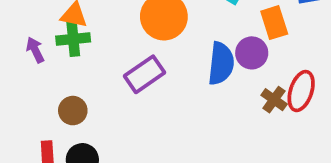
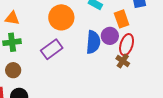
green cross: (73, 39) -> (12, 42), moved
red ellipse: (301, 91) -> (127, 45), moved

